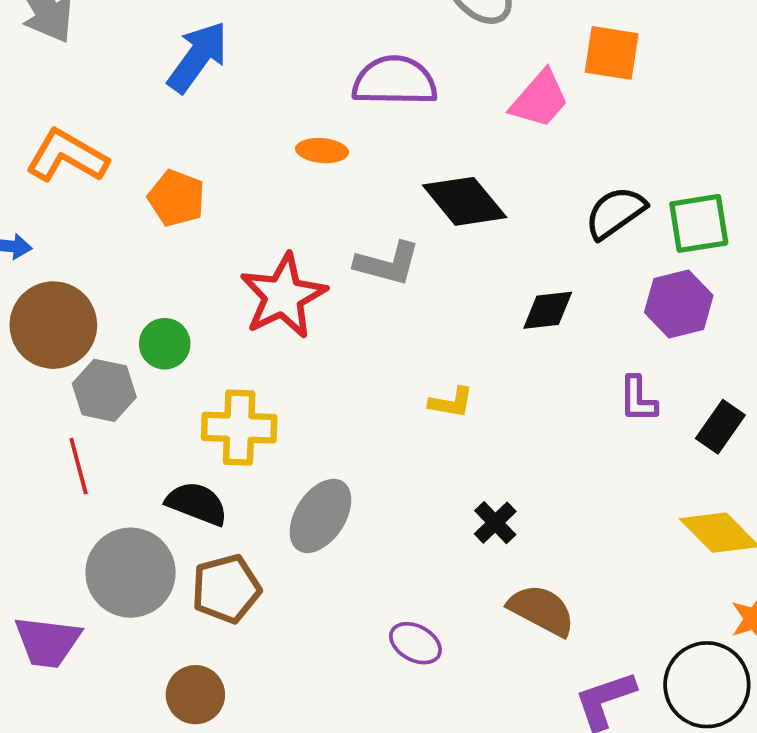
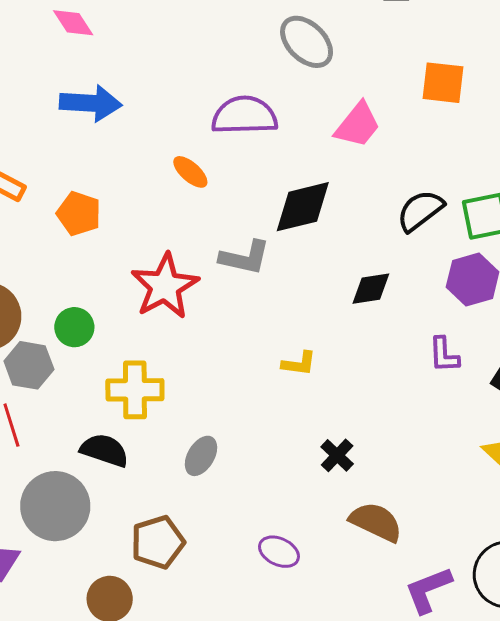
orange square: (612, 53) -> (443, 83), moved
blue arrow: (198, 57) -> (91, 103), turned 60
orange ellipse: (322, 151) -> (190, 172), turned 39
black diamond: (465, 201) -> (303, 207), turned -62
gray ellipse: (320, 516) -> (201, 456), size x0.7
brown pentagon: (226, 589) -> (158, 542), moved

